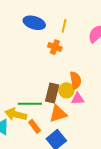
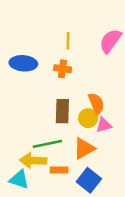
blue ellipse: (34, 23) -> (23, 63), moved
brown rectangle: (52, 93) -> (62, 111), moved
orange rectangle: (35, 126) -> (59, 170), turned -40

